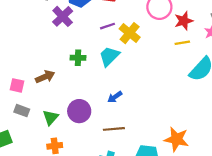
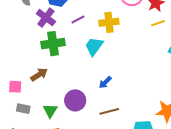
purple line: (108, 26) -> (78, 19), moved
yellow cross: (130, 33) -> (109, 22), turned -36
green cross: (78, 58) -> (53, 44), moved, size x1.6

